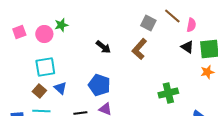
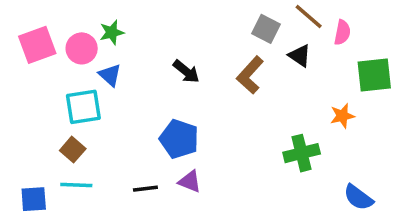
pink square: (19, 32) -> (37, 45), size x1.5
black triangle: (187, 47) -> (300, 56), moved
orange star: (207, 72) -> (342, 116), moved
blue triangle: (60, 88) -> (110, 75), moved

